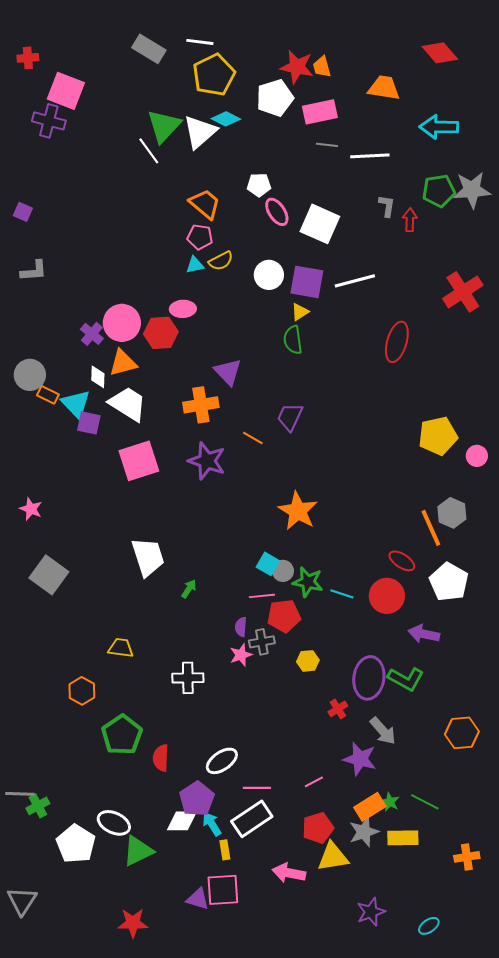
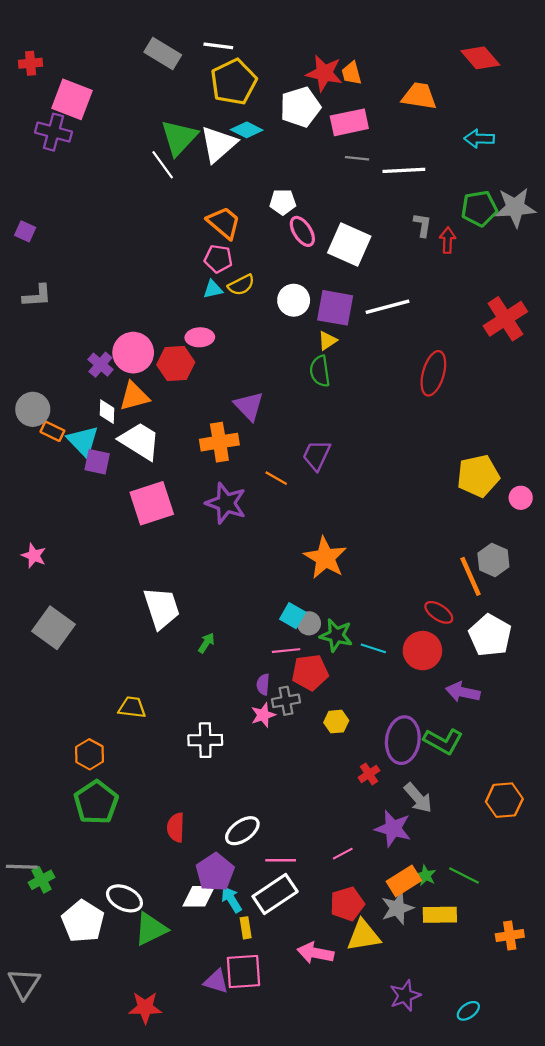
cyan arrow: (439, 127) -> (479, 139), size x0.7
green pentagon: (122, 735) -> (96, 802), moved

